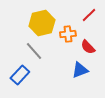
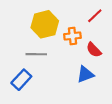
gray line: (34, 51) -> (36, 54), turned -48

